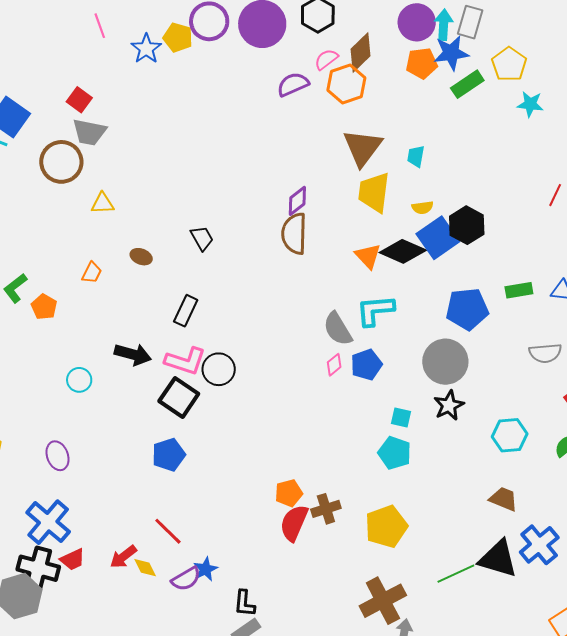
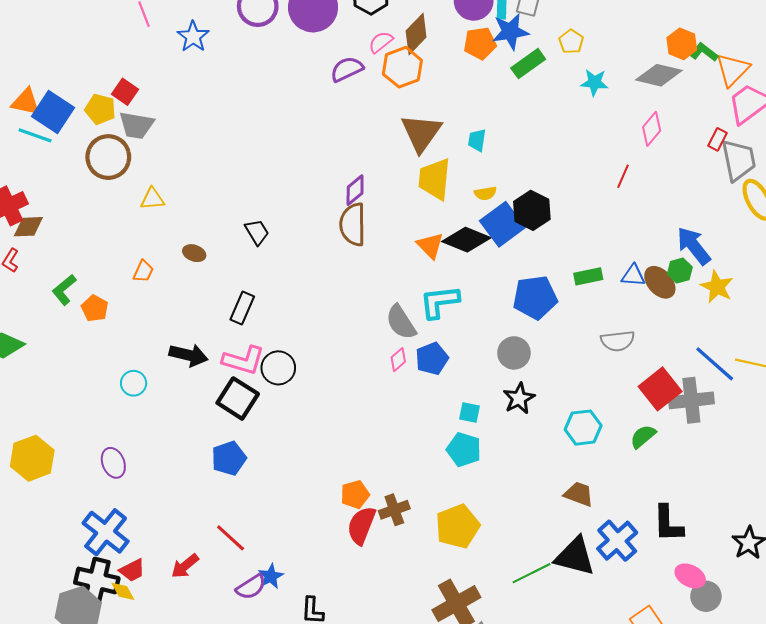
yellow pentagon: (178, 38) -> (100, 109), moved
yellow pentagon: (509, 64) -> (571, 42), size x0.7
gray circle: (445, 362) -> (514, 353), size x0.7
yellow diamond: (145, 568) -> (123, 591), moved

